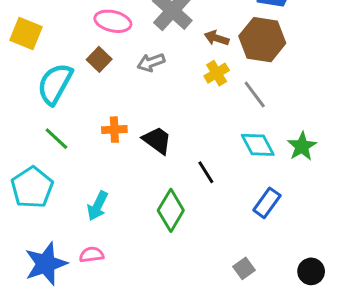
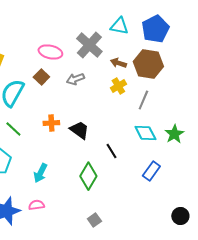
gray line: (255, 94) -> (143, 100), turned 60
gray square: (244, 268) -> (94, 220), moved

